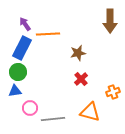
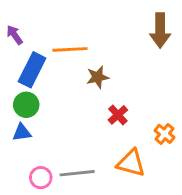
purple arrow: (25, 24) -> (15, 35), moved
brown star: (78, 53) -> (98, 77), moved
orange cross: (113, 92) -> (165, 134), turned -32
pink circle: (30, 108) -> (41, 178), moved

